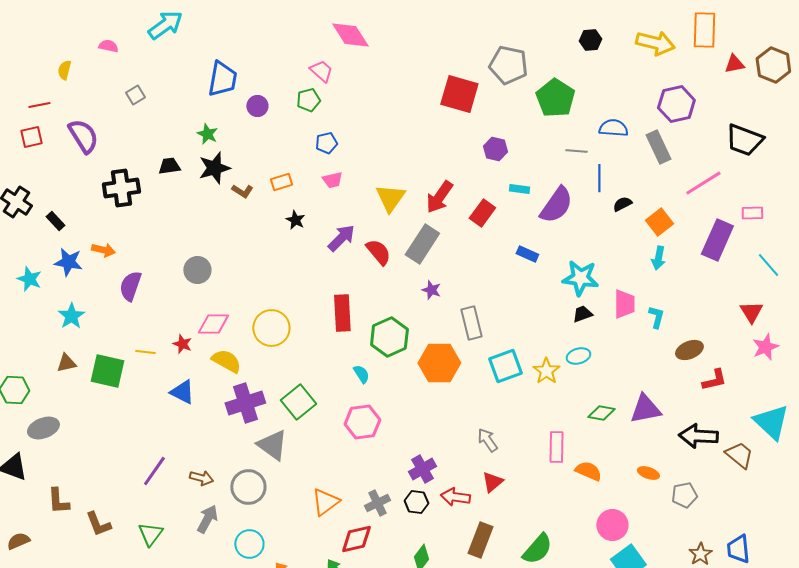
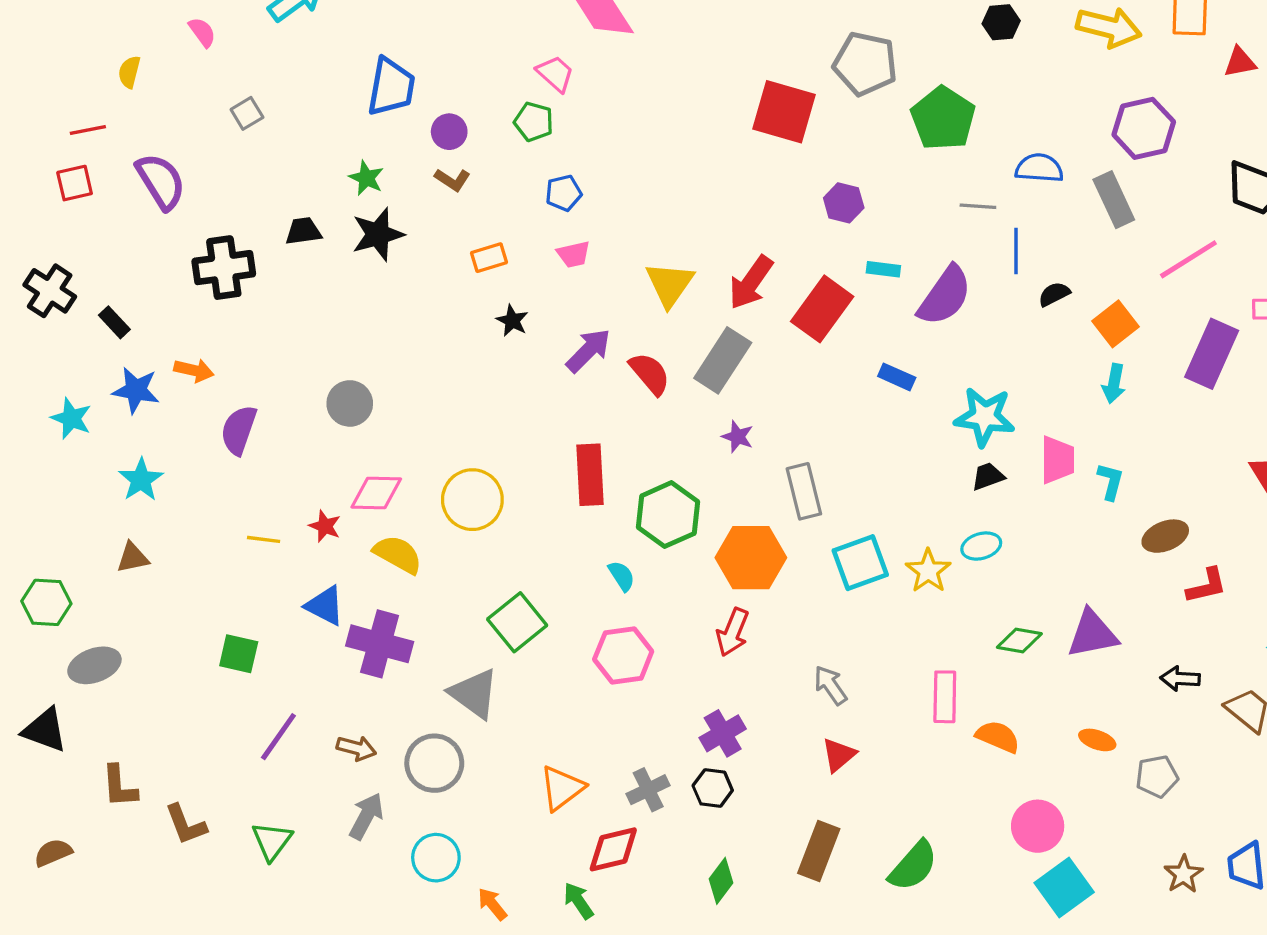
pink semicircle: (108, 46) -> (202, 32), turned 42
green pentagon: (308, 100) -> (534, 122), turned 30
brown L-shape: (242, 191) -> (453, 180), moved
red rectangle: (482, 213) -> (822, 309), size x1.4
green square: (107, 371) -> (239, 654), moved, size x0.7
purple cross: (245, 403) -> (380, 644), moved, turned 33
black arrow: (698, 436) -> (1180, 679), size x0.6
red arrow: (455, 497) -> (733, 632), moved, turned -76

